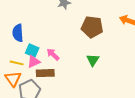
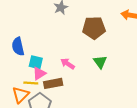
pink arrow: (53, 54) -> (68, 64), moved
yellow line: (17, 63) -> (31, 83), moved
orange triangle: (13, 79) -> (21, 95), turned 30

